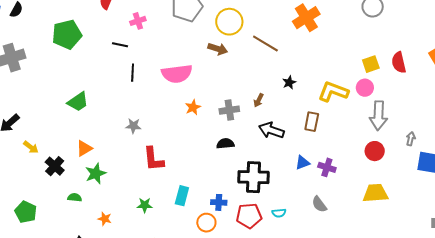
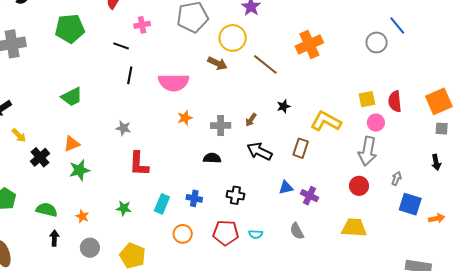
pink circle: (365, 88) -> (376, 123), moved
black cross: (254, 177) -> (235, 195), size x0.6
green semicircle: (75, 197) -> (47, 210), moved, size x1.5
blue cross: (219, 202) -> (194, 198), moved

